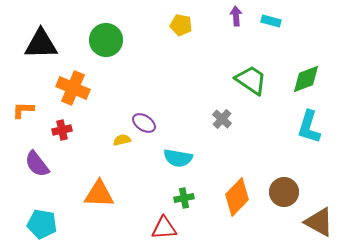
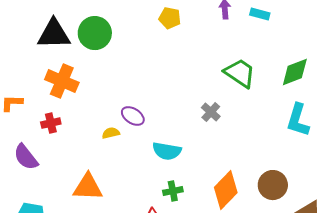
black triangle: (41, 44) -> (54, 34), moved

